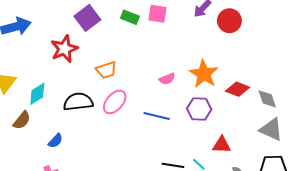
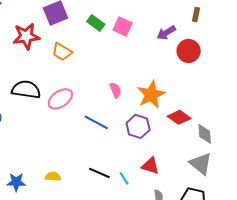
orange trapezoid: (106, 70) -> (62, 52), moved, turned 35
pink semicircle: (167, 79) -> (115, 90), turned -105

